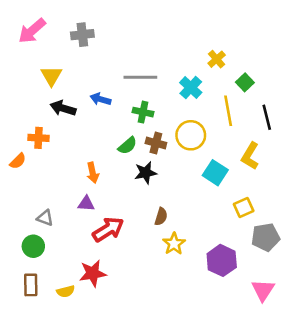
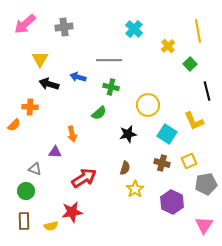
cyan cross: (191, 88) -> (134, 29), moved
yellow line: (228, 111) -> (198, 31), moved
brown cross: (156, 143) -> (162, 163), moved
yellow L-shape: (250, 156) -> (194, 121), turned -55
black star: (146, 173) -> (128, 134), moved
purple triangle: (86, 204) -> (55, 152), moved

